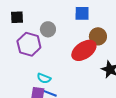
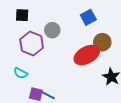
blue square: (82, 13) -> (88, 17), turned -35
cyan semicircle: (44, 78) -> (21, 73), moved

